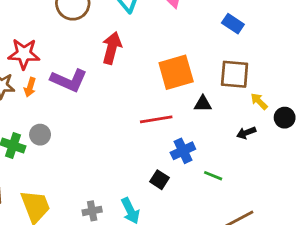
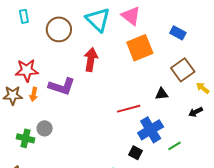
orange square: (176, 72) -> (140, 48), moved
brown square: (235, 74) -> (183, 70), turned -35
blue cross: (183, 151) -> (151, 130), size x1.4
green line: (213, 176) -> (174, 146), turned -48

